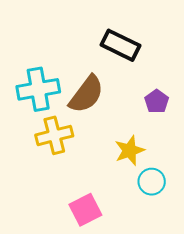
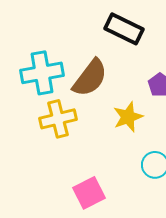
yellow star: (130, 150) -> (128, 117), moved

